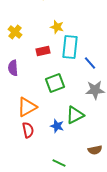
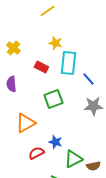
red rectangle: (43, 51) -> (41, 67), turned 40
green triangle: (75, 115) -> (73, 159), moved
red semicircle: (28, 130) -> (36, 153), moved, turned -105

